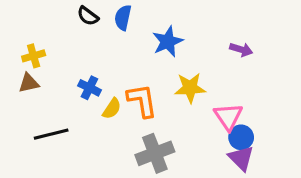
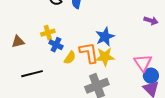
blue star: (168, 42) -> (105, 37), moved
yellow cross: (34, 56) -> (48, 33), moved
yellow star: (190, 88) -> (105, 57), moved

